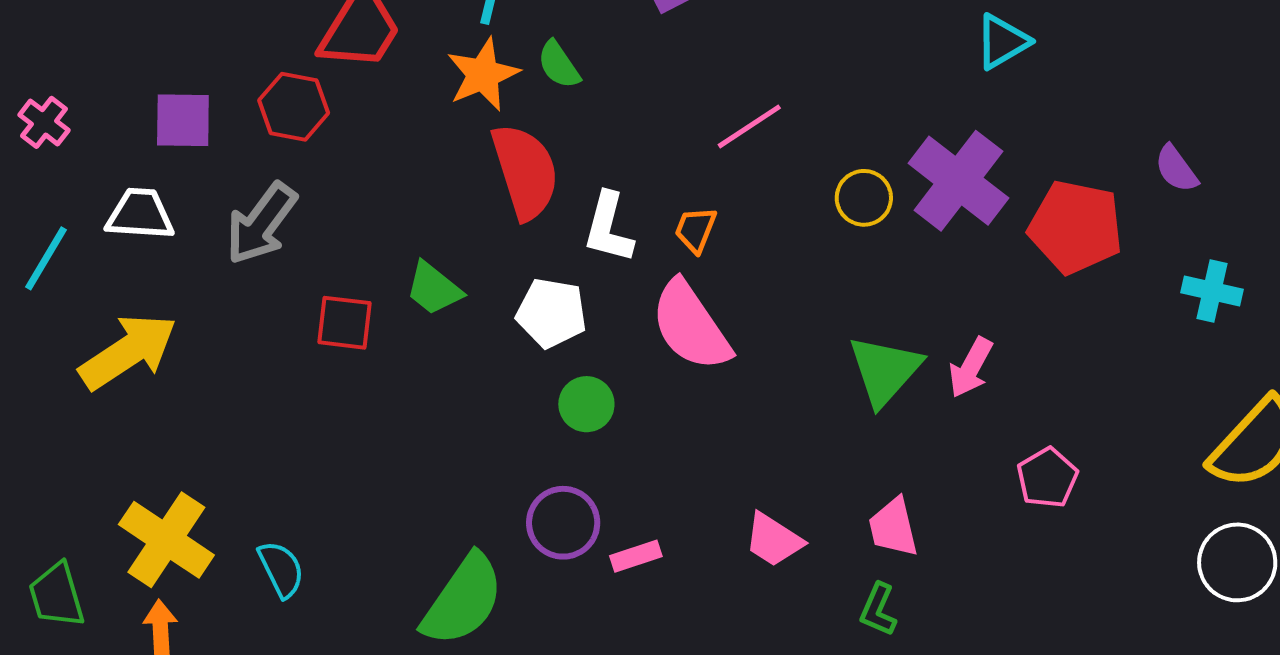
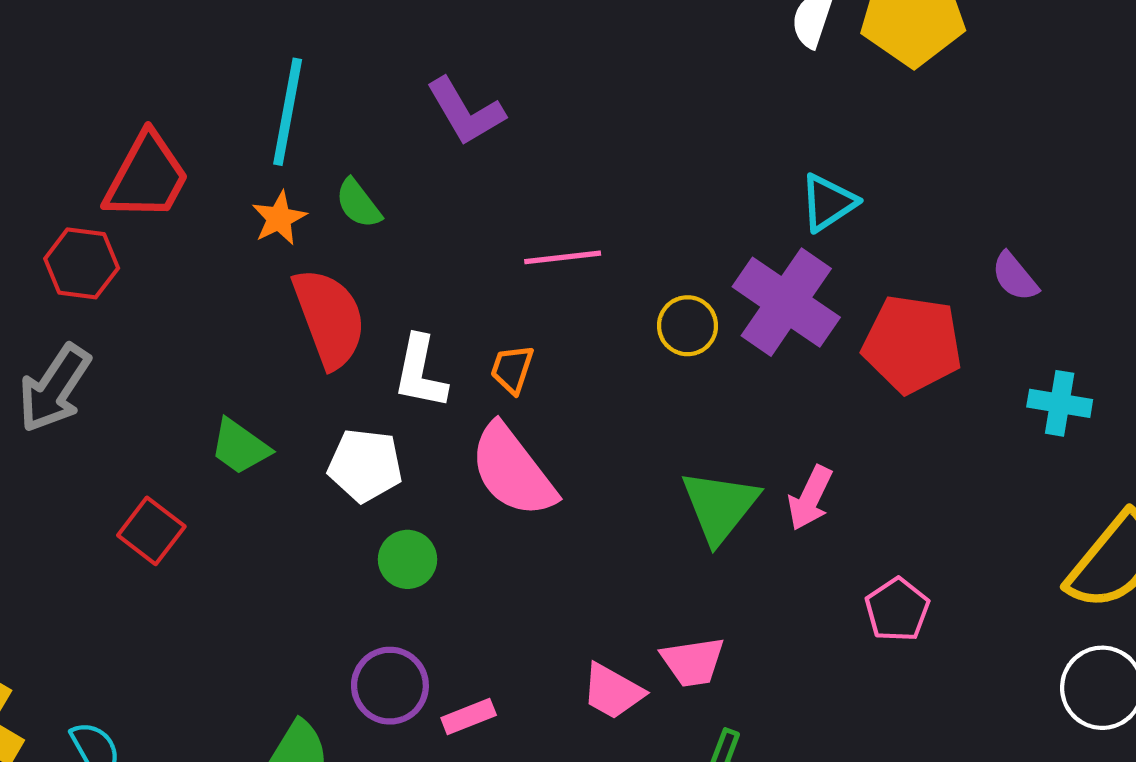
cyan triangle: (1002, 42) -> (828, 203), moved
orange star: (483, 74) -> (279, 218), size x0.7
pink line: (749, 126) -> (563, 257), turned 30
red square: (345, 323) -> (151, 531), moved, turned 34
pink trapezoid: (893, 527) -> (693, 662), moved, turned -82

